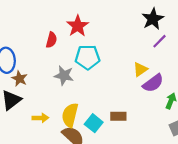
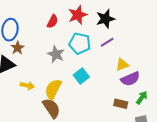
black star: (153, 19) -> (105, 19), moved
purple line: (159, 41) -> (107, 42), moved
brown rectangle: (118, 116) -> (121, 104), moved
cyan square: (94, 123) -> (81, 76), moved

